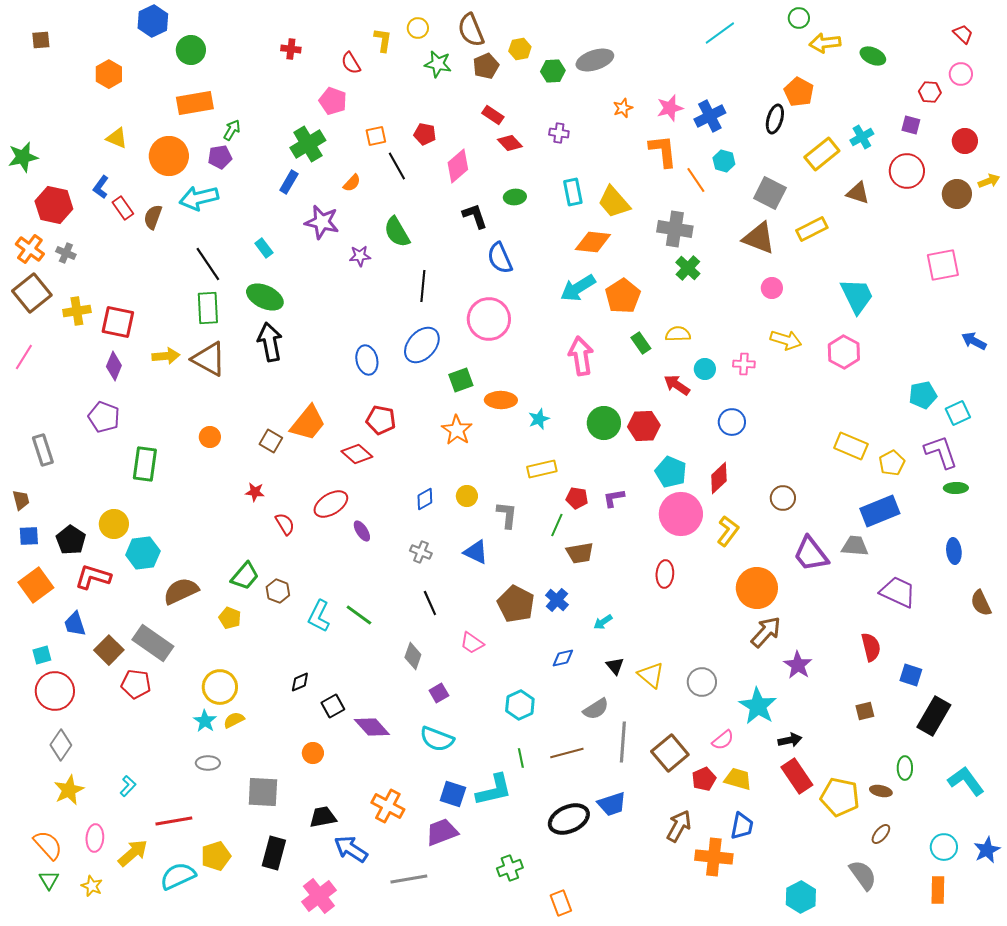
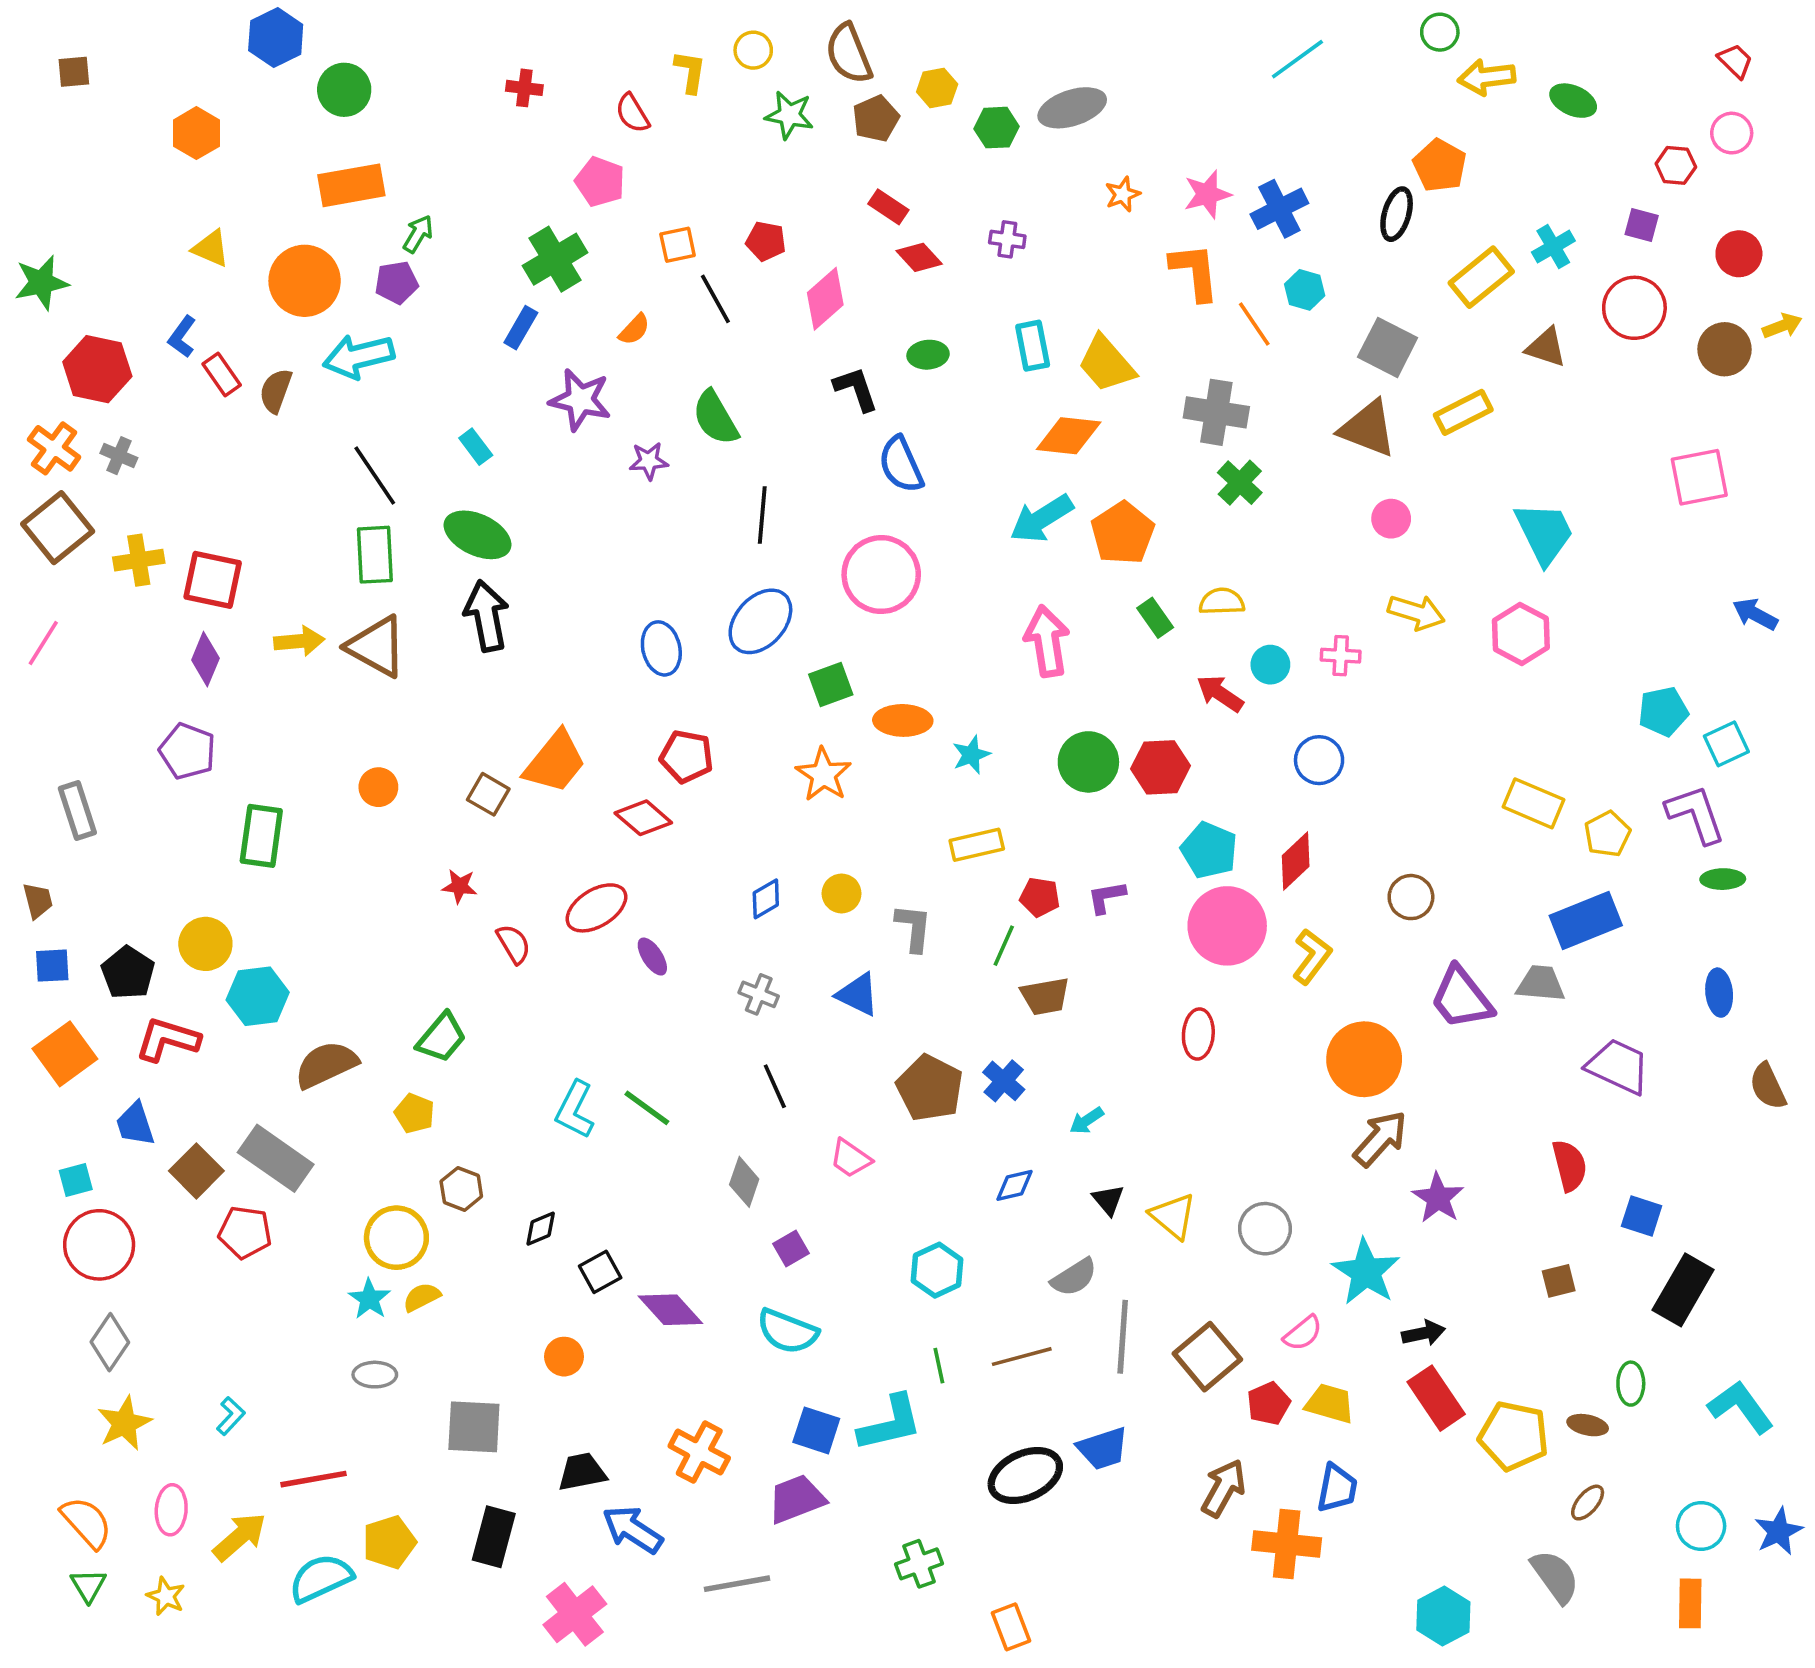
brown hexagon: (278, 591) -> (461, 1189), moved

